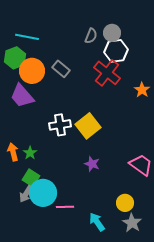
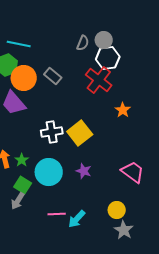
orange star: (142, 90) -> (123, 110), moved
cyan circle: (43, 193) -> (49, 172), moved
cyan arrow: (97, 222) -> (77, 219), moved, turned -102

